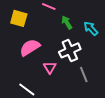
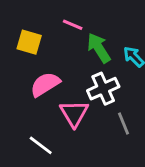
green arrow: (67, 22) -> (99, 48), size x1.5
pink triangle: (50, 67) -> (74, 113), size x1.5

